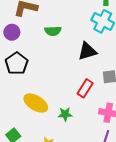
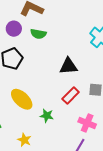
green semicircle: (53, 31) -> (38, 34), moved
black triangle: (87, 51) -> (68, 66), moved

